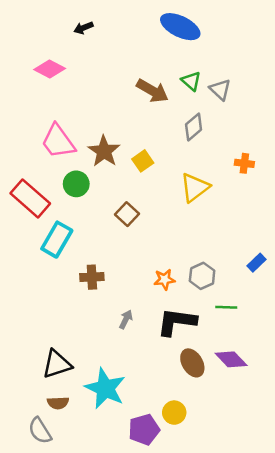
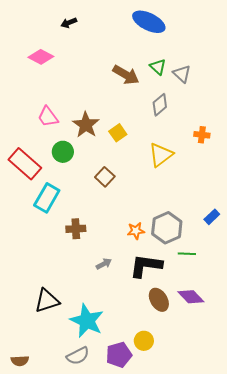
pink trapezoid: (58, 142) -> (48, 117), size x0.7
gray hexagon: (202, 276) -> (167, 228), size x1.4
gray arrow: (126, 319) -> (104, 264), turned 35
brown semicircle: (58, 403) -> (20, 361), moved
gray semicircle: (40, 431) -> (78, 356), moved, turned -85

